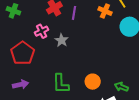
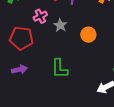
red pentagon: (23, 53) -> (21, 38), turned -30
orange circle: (93, 82) -> (88, 35), moved

